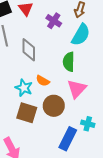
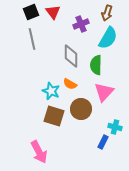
purple cross: (54, 21) -> (81, 24), turned 35
gray diamond: (29, 50) -> (71, 56), moved
blue rectangle: (68, 139) -> (103, 142), moved, size x0.6

